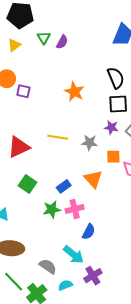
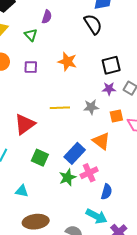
green triangle: (44, 38) -> (31, 35), moved
black semicircle: (116, 78) -> (93, 24), moved
purple square: (23, 91) -> (31, 67), moved
blue rectangle: (64, 186) -> (75, 153), size x1.5

